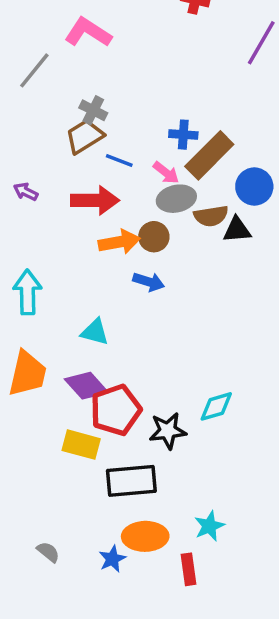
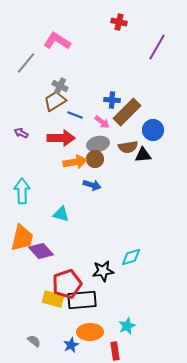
gray ellipse: (176, 199) -> (98, 144), moved
purple diamond: (86, 386) -> (41, 251), moved
red pentagon: (116, 410) -> (67, 284), moved
yellow rectangle: (81, 445) -> (53, 299), moved

